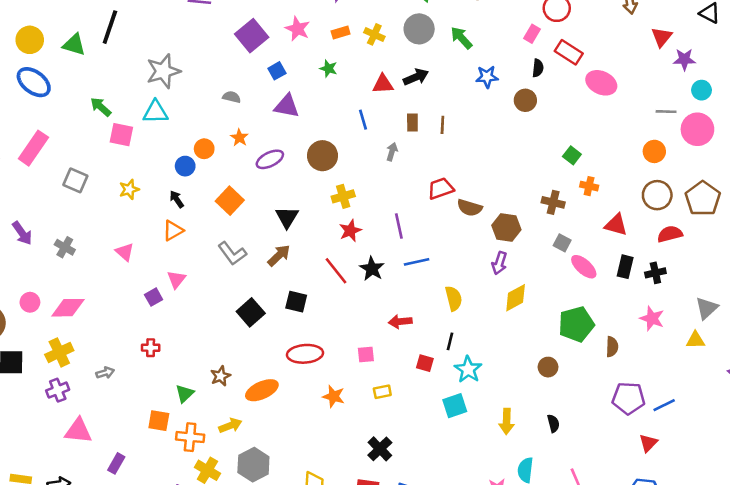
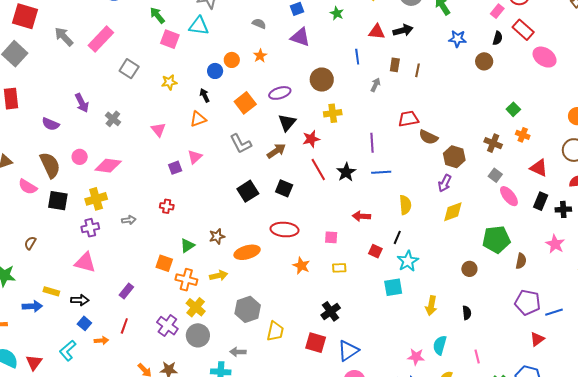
purple ellipse: (270, 159) -> (280, 93), moved
red star: (350, 231) -> (311, 139), moved
pink triangle: (78, 431) -> (85, 262), moved
gray hexagon: (253, 465) -> (248, 309), moved

